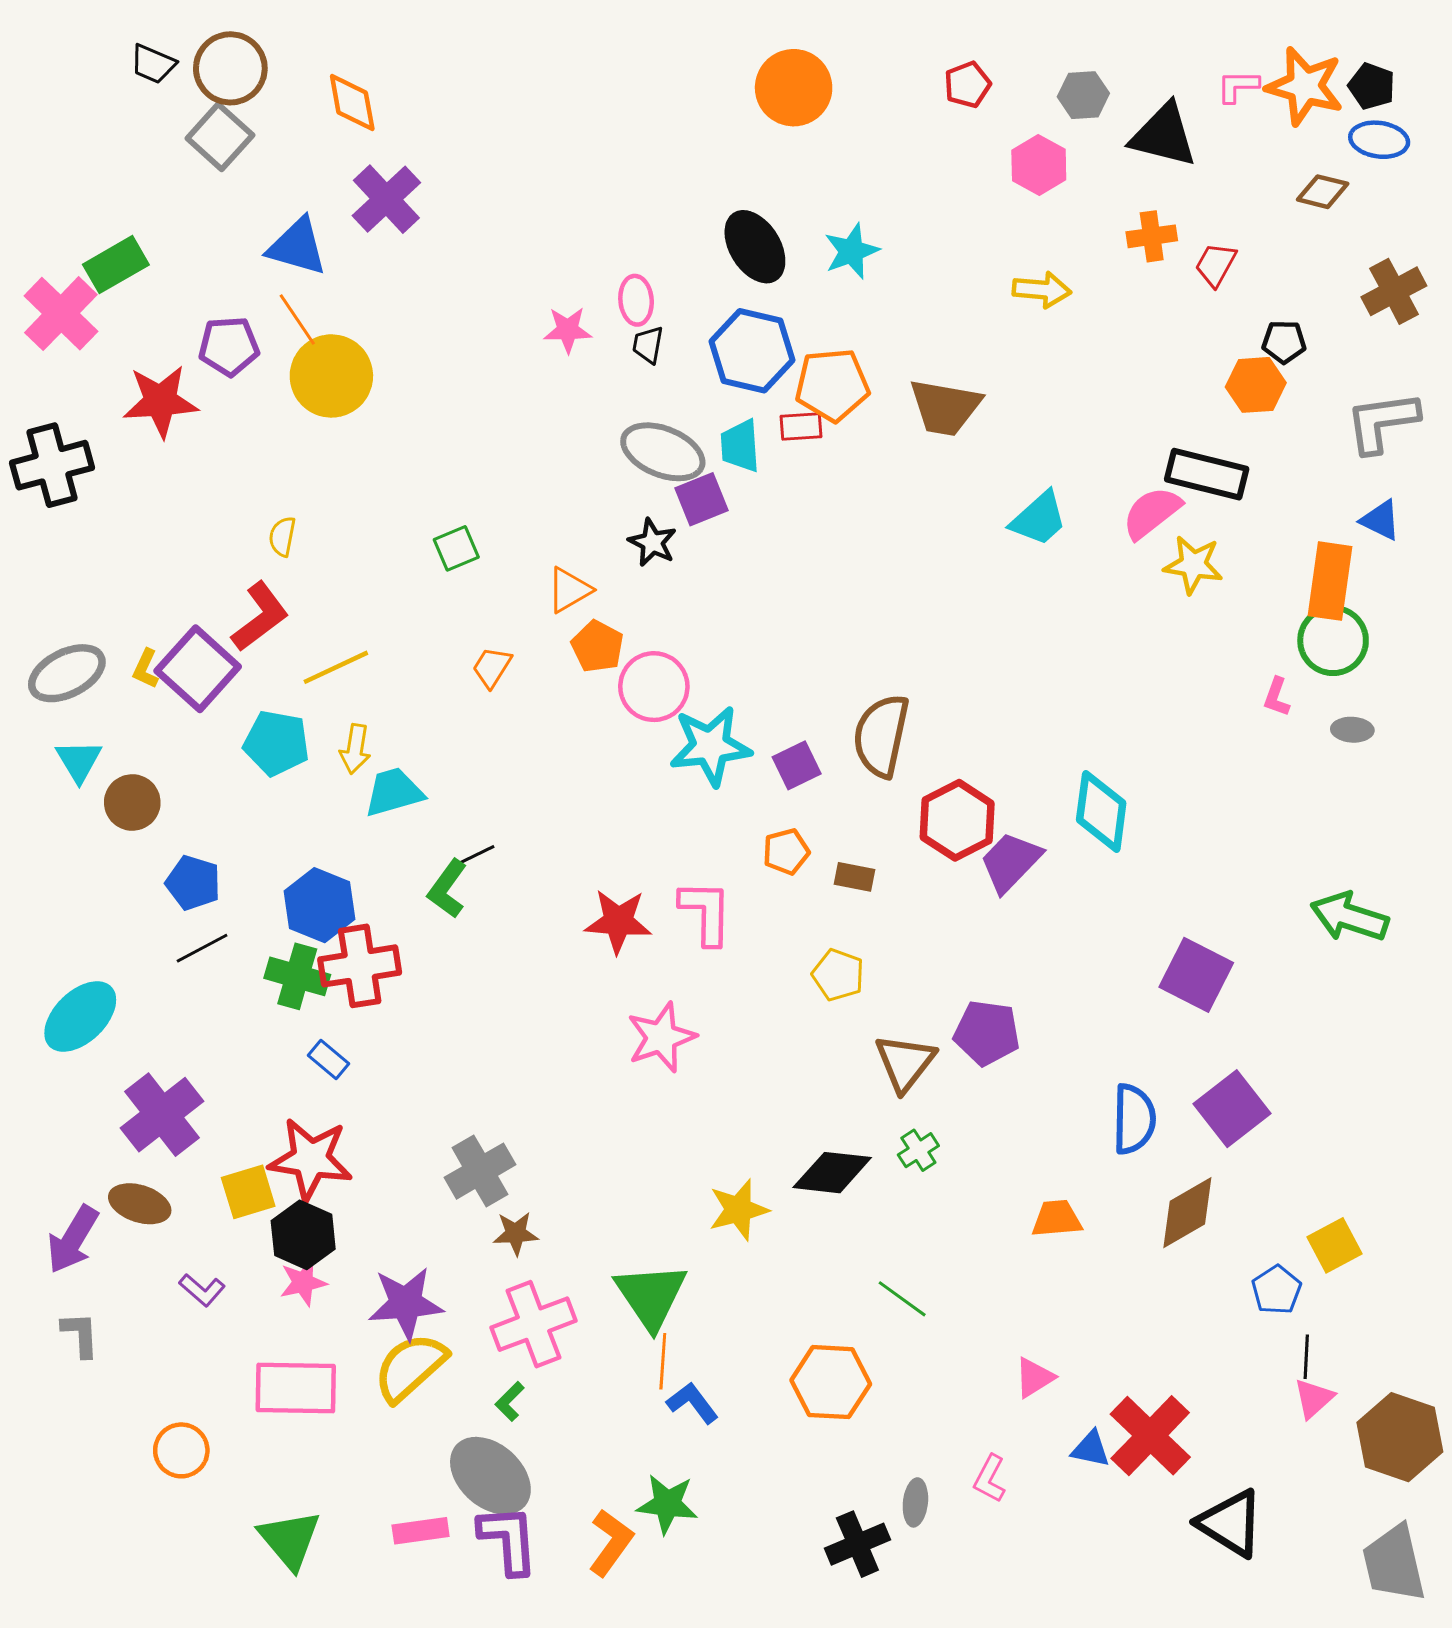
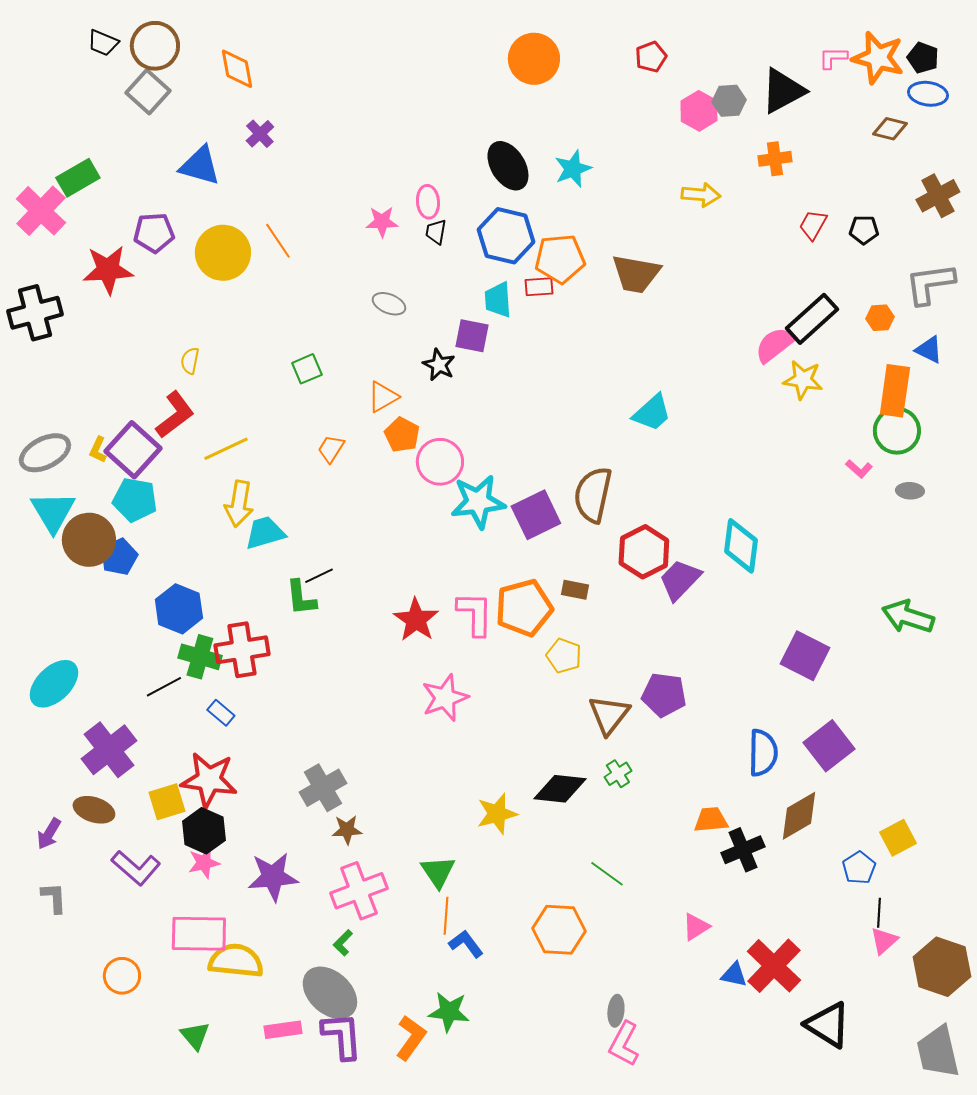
gray hexagon: (1083, 95) -> (729, 101), moved
black triangle: (1164, 135) -> (783, 91), turned -42
purple cross: (386, 199) -> (260, 134), size x0.6
red trapezoid: (1216, 265) -> (813, 225), moved
orange line: (297, 320) -> (278, 241), moved
orange hexagon: (1256, 385) -> (880, 318), moved, size x0.7
gray ellipse: (663, 452) -> (389, 304), moved, size x0.6
black rectangle: (1207, 474) -> (812, 319), turned -56
purple square: (701, 499) -> (472, 336), turned 33
cyan trapezoid: (1039, 519) -> (652, 413), moved
pink L-shape: (1277, 697) -> (859, 469), turned -68
cyan pentagon: (276, 743) -> (135, 500), moved
yellow arrow: (355, 749) -> (239, 504), size x1.4
cyan triangle: (79, 761) -> (53, 512), size x1.4
purple square: (797, 765) -> (536, 515), size x1.5
brown circle: (132, 802) -> (89, 540), size x1.4
orange pentagon: (786, 852) -> (524, 608), moved, size x1.8
blue pentagon: (193, 883) -> (119, 557), moved, turned 30
green L-shape: (447, 889) -> (301, 598), turned -42
blue hexagon: (320, 905) -> (179, 609), moved
red star: (618, 921) -> (416, 620), turned 30
black line: (202, 948) -> (164, 687), moved
purple arrow: (73, 1239) -> (49, 834), size x0.7
purple L-shape: (202, 1290) -> (136, 868), size x1.6
green triangle: (651, 1296) -> (438, 872), size x0.7
yellow semicircle: (410, 1367) -> (236, 961), moved, turned 48
pink L-shape: (990, 1479) -> (624, 1044), moved, size x1.4
green triangle: (290, 1540) -> (195, 1036), size x0.7
black cross: (857, 1544) -> (743, 850), moved

